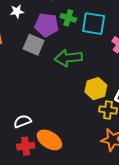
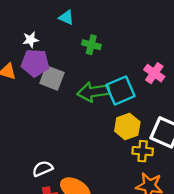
cyan square: (94, 24) -> (120, 90), moved, turned -30
purple pentagon: (47, 25) -> (35, 63), moved

